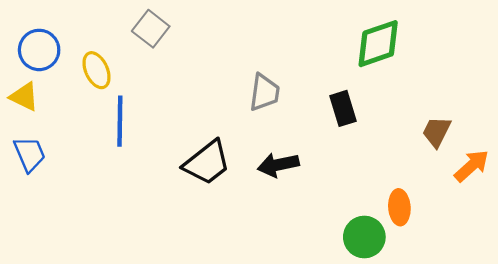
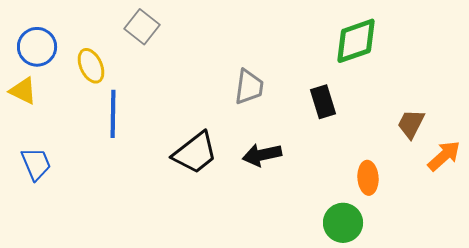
blue trapezoid: (30, 154) -> (36, 164), moved
orange ellipse: (399, 207) -> (368, 178), moved

